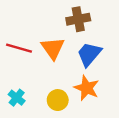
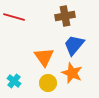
red line: (19, 48) -> (14, 17), moved
orange triangle: (53, 48) -> (44, 57), moved

